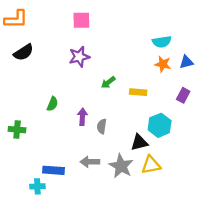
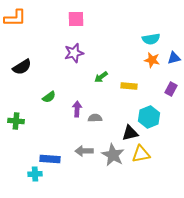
black semicircle: (23, 52) -> (22, 67), moved
green semicircle: (52, 104) -> (49, 97), turned 32
gray semicircle: (102, 126) -> (95, 118), turned 80

